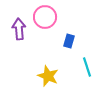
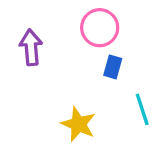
pink circle: (45, 17) -> (100, 28), moved

